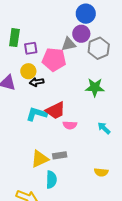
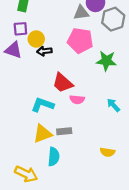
purple square: (31, 48) -> (20, 29), moved
pink pentagon: (54, 60) -> (80, 41), moved
red trapezoid: (55, 110) -> (63, 83), turned 65
cyan L-shape: (37, 114) -> (43, 105), moved

